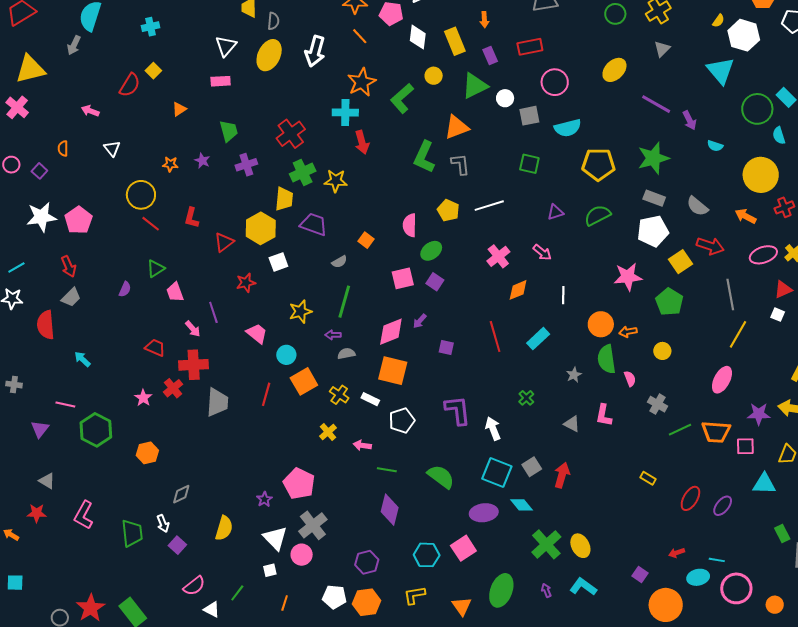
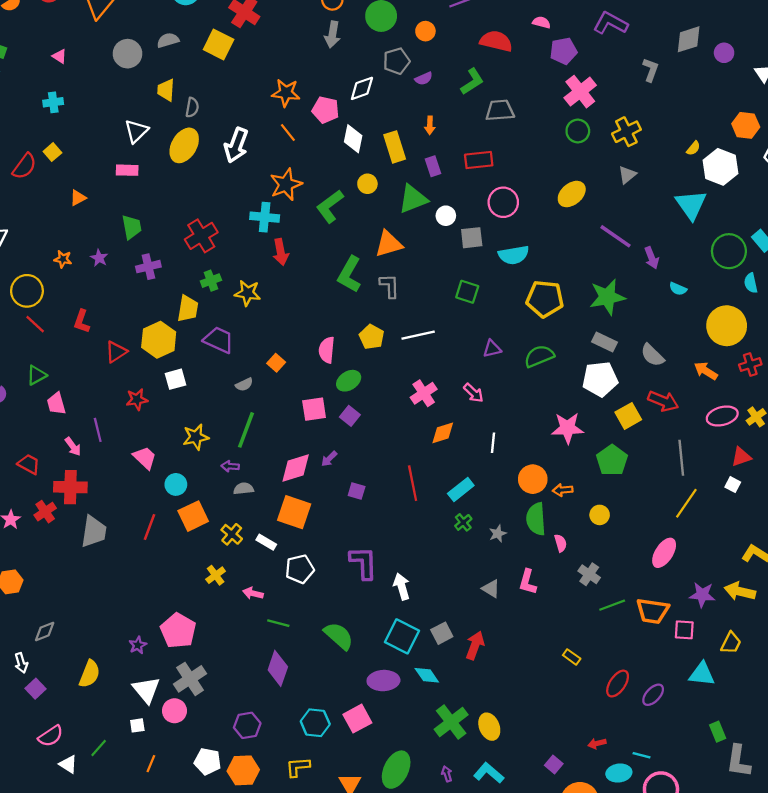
green cross: (303, 172) -> (211, 281), size x0.7
green cross: (526, 398) -> (463, 522), moved

